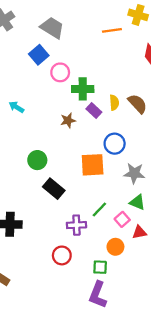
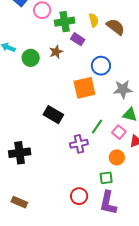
yellow semicircle: (114, 103) -> (94, 20), moved
green circle: (37, 160) -> (31, 58), moved
red circle: (62, 255) -> (79, 196), moved

